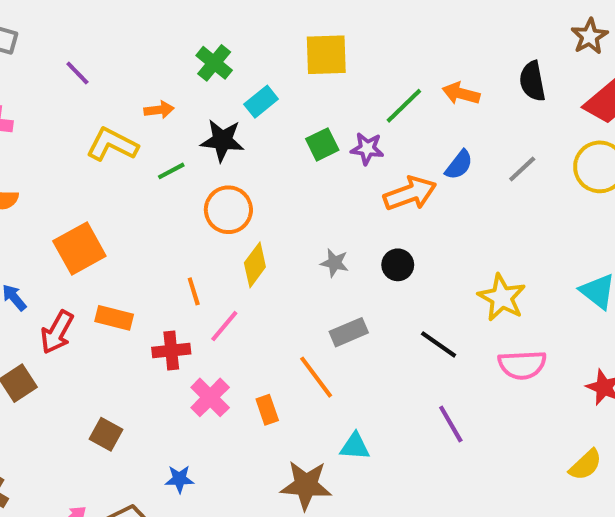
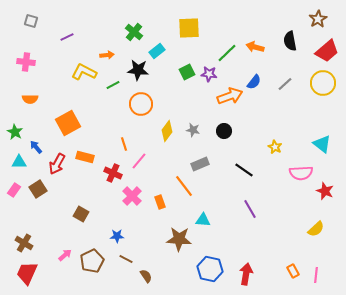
purple line: (77, 73) -> (67, 37), turned -72
yellow diamond: (255, 265) -> (167, 131), moved
yellow star: (502, 297) -> (275, 147), size x0.6
red cross: (171, 351) -> (113, 173), turned 30
pink semicircle: (522, 365) -> (301, 173), moved

